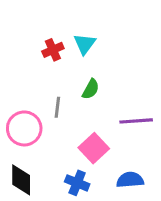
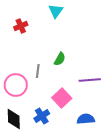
cyan triangle: (85, 44) -> (56, 11), moved
red cross: (53, 50) -> (21, 26), moved
blue cross: (77, 183) -> (42, 116), moved, turned 35

